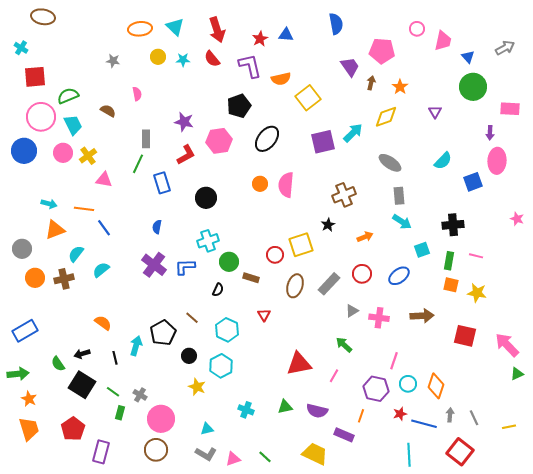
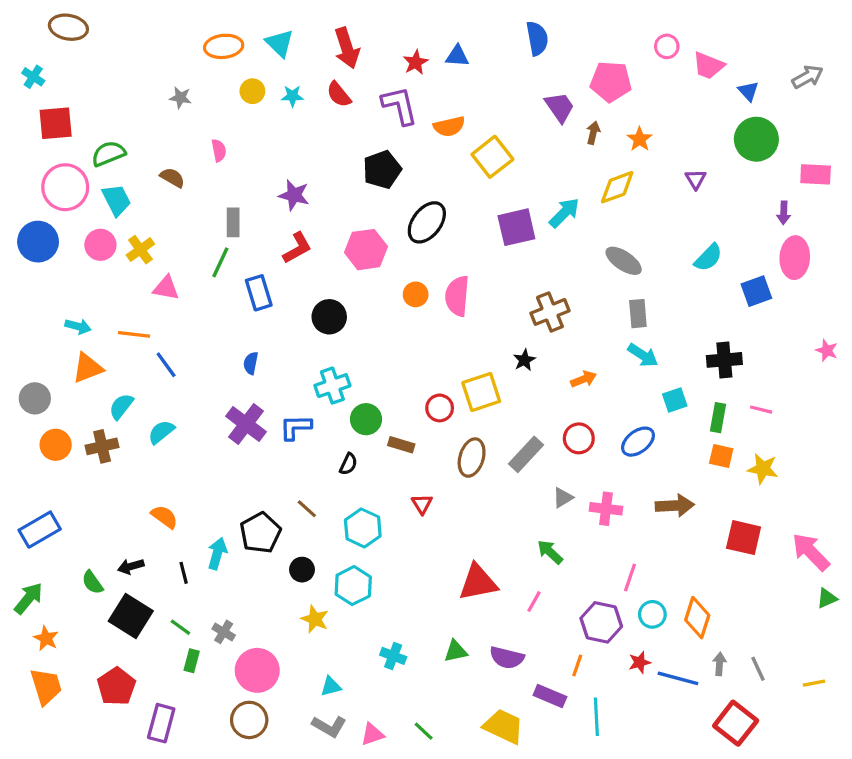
pink trapezoid: (443, 41) -> (708, 66), turned 100
pink hexagon: (219, 141) -> (366, 250), moved
green arrow: (18, 374) -> (28, 598), turned -45
cyan line: (409, 455) -> (596, 717), moved

